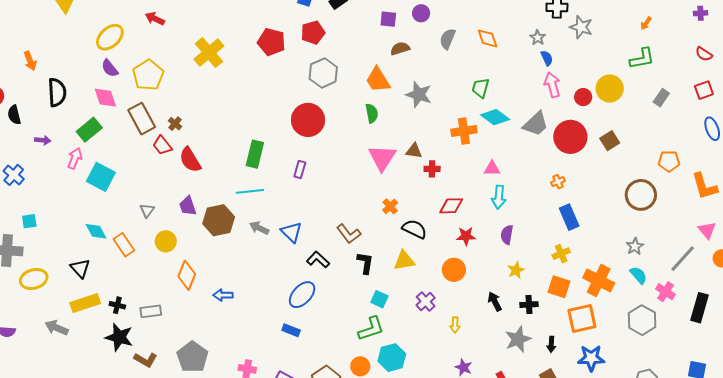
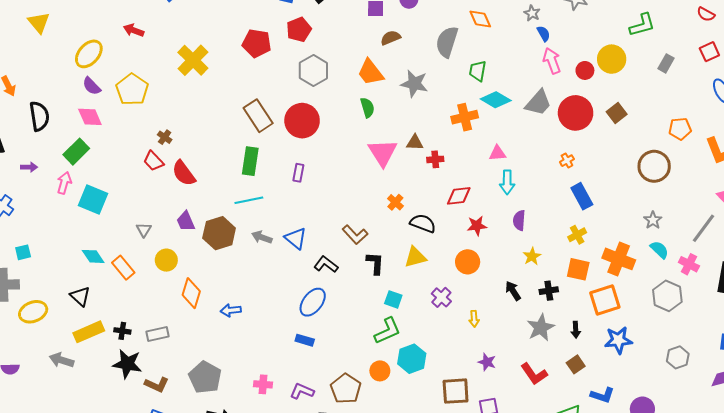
gray semicircle: (448, 39) -> (447, 42), moved, size x1.4
brown rectangle: (142, 119) -> (258, 116), moved

